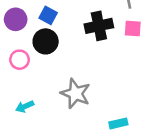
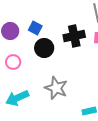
black circle: (46, 41) -> (44, 48), moved
cyan arrow: (25, 107) -> (17, 98), size x1.6

